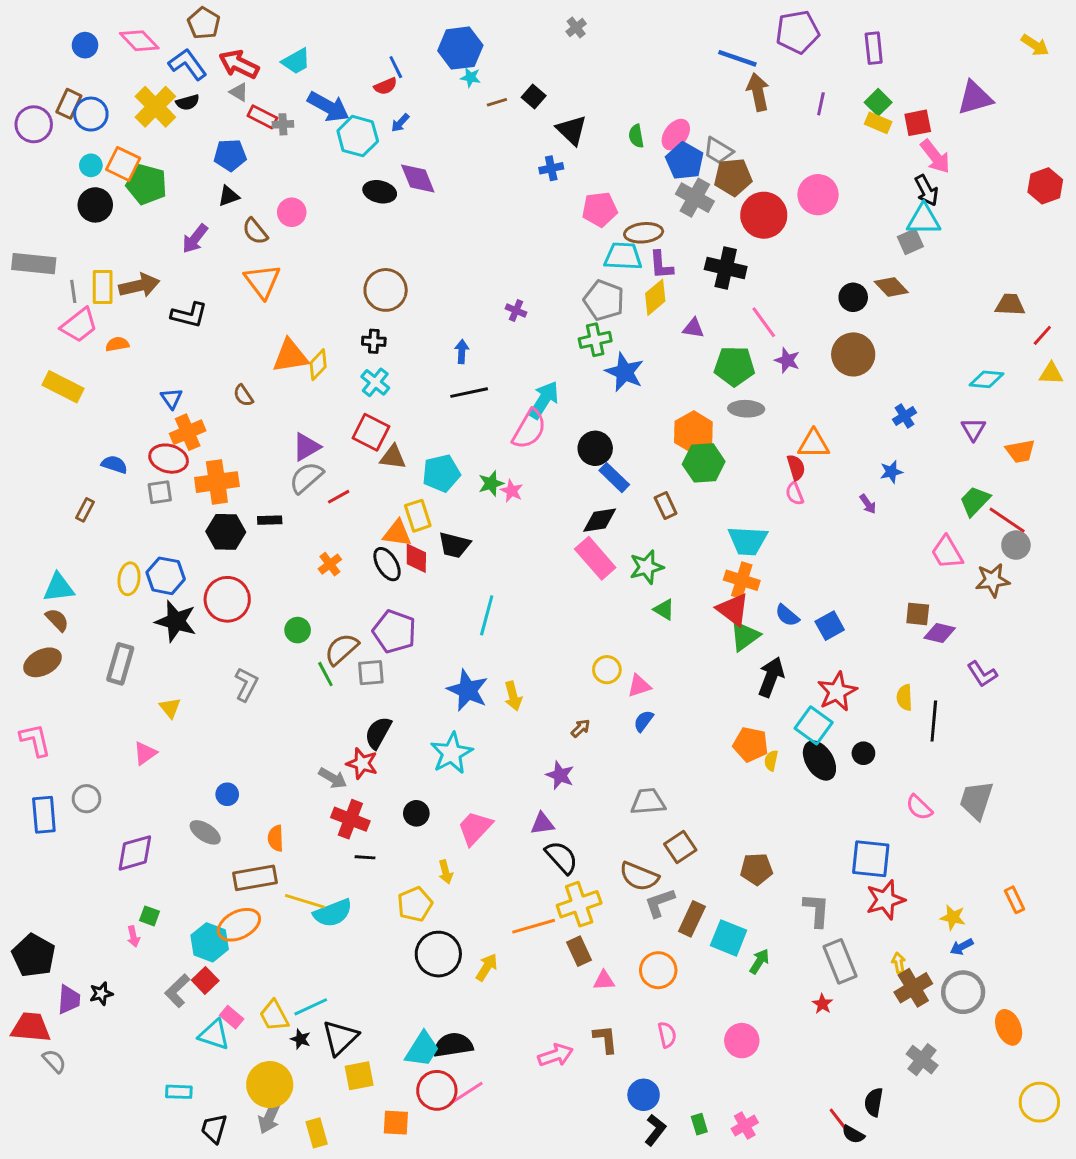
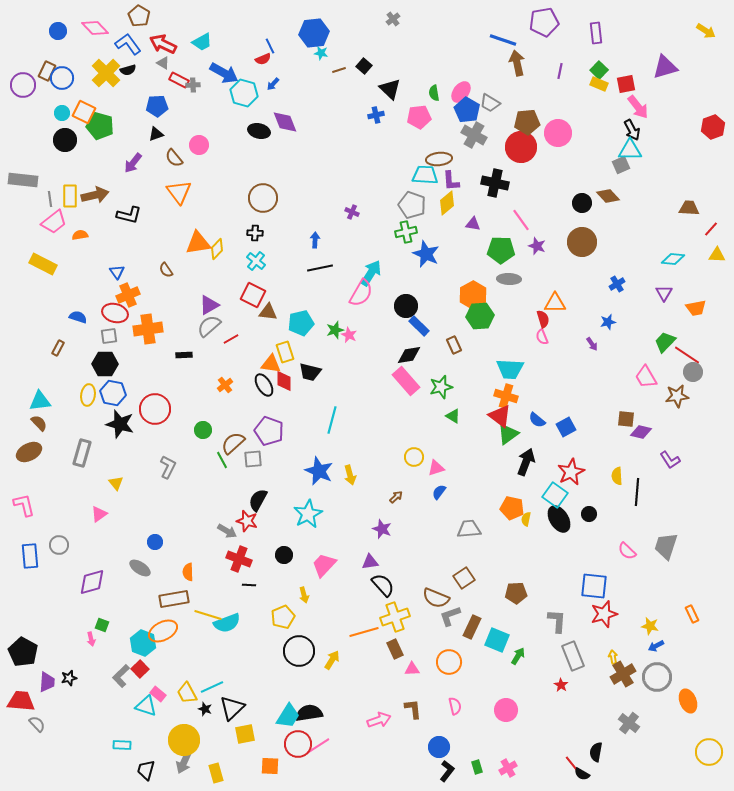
brown pentagon: (733, 177) -> (527, 122), moved
pink pentagon: (600, 209) -> (419, 117), moved
black hexagon: (226, 532) -> (105, 364), moved
gray trapezoid: (648, 802) -> (469, 529), moved

